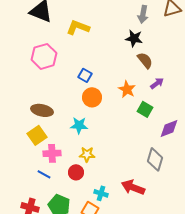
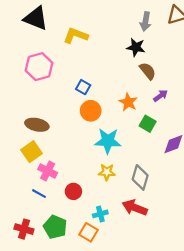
cyan star: (79, 125) -> (108, 141), moved, size x1.4
pink cross: (52, 153) -> (48, 171), turned 30
yellow star: (87, 154) -> (107, 172), moved
gray diamond: (155, 159) -> (140, 177), moved
cyan cross: (101, 193) -> (100, 214), turned -32

